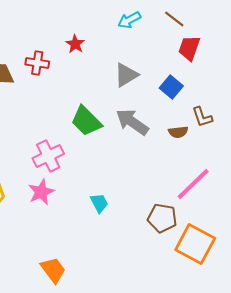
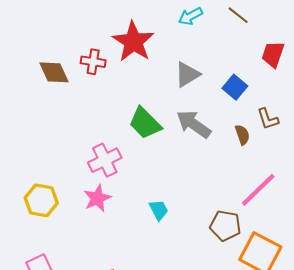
red star: (75, 44) -> (133, 42), size x2.0
red trapezoid: (189, 48) -> (273, 54), moved
brown semicircle: (178, 132) -> (242, 135), turned -102

